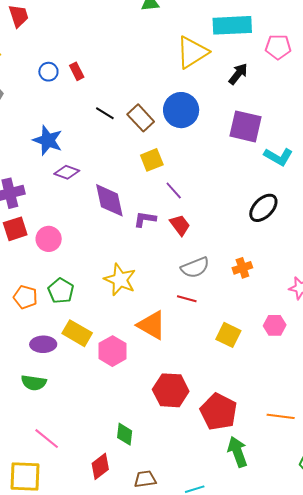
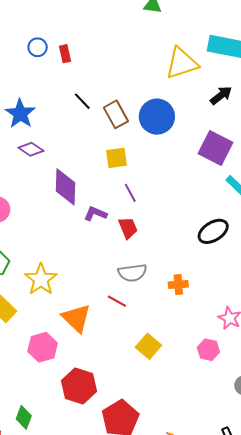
yellow star: (120, 280) -> (41, 279), moved
pink hexagon: (275, 325) -> (208, 350), moved
pink hexagon: (113, 351) -> (43, 347), moved

